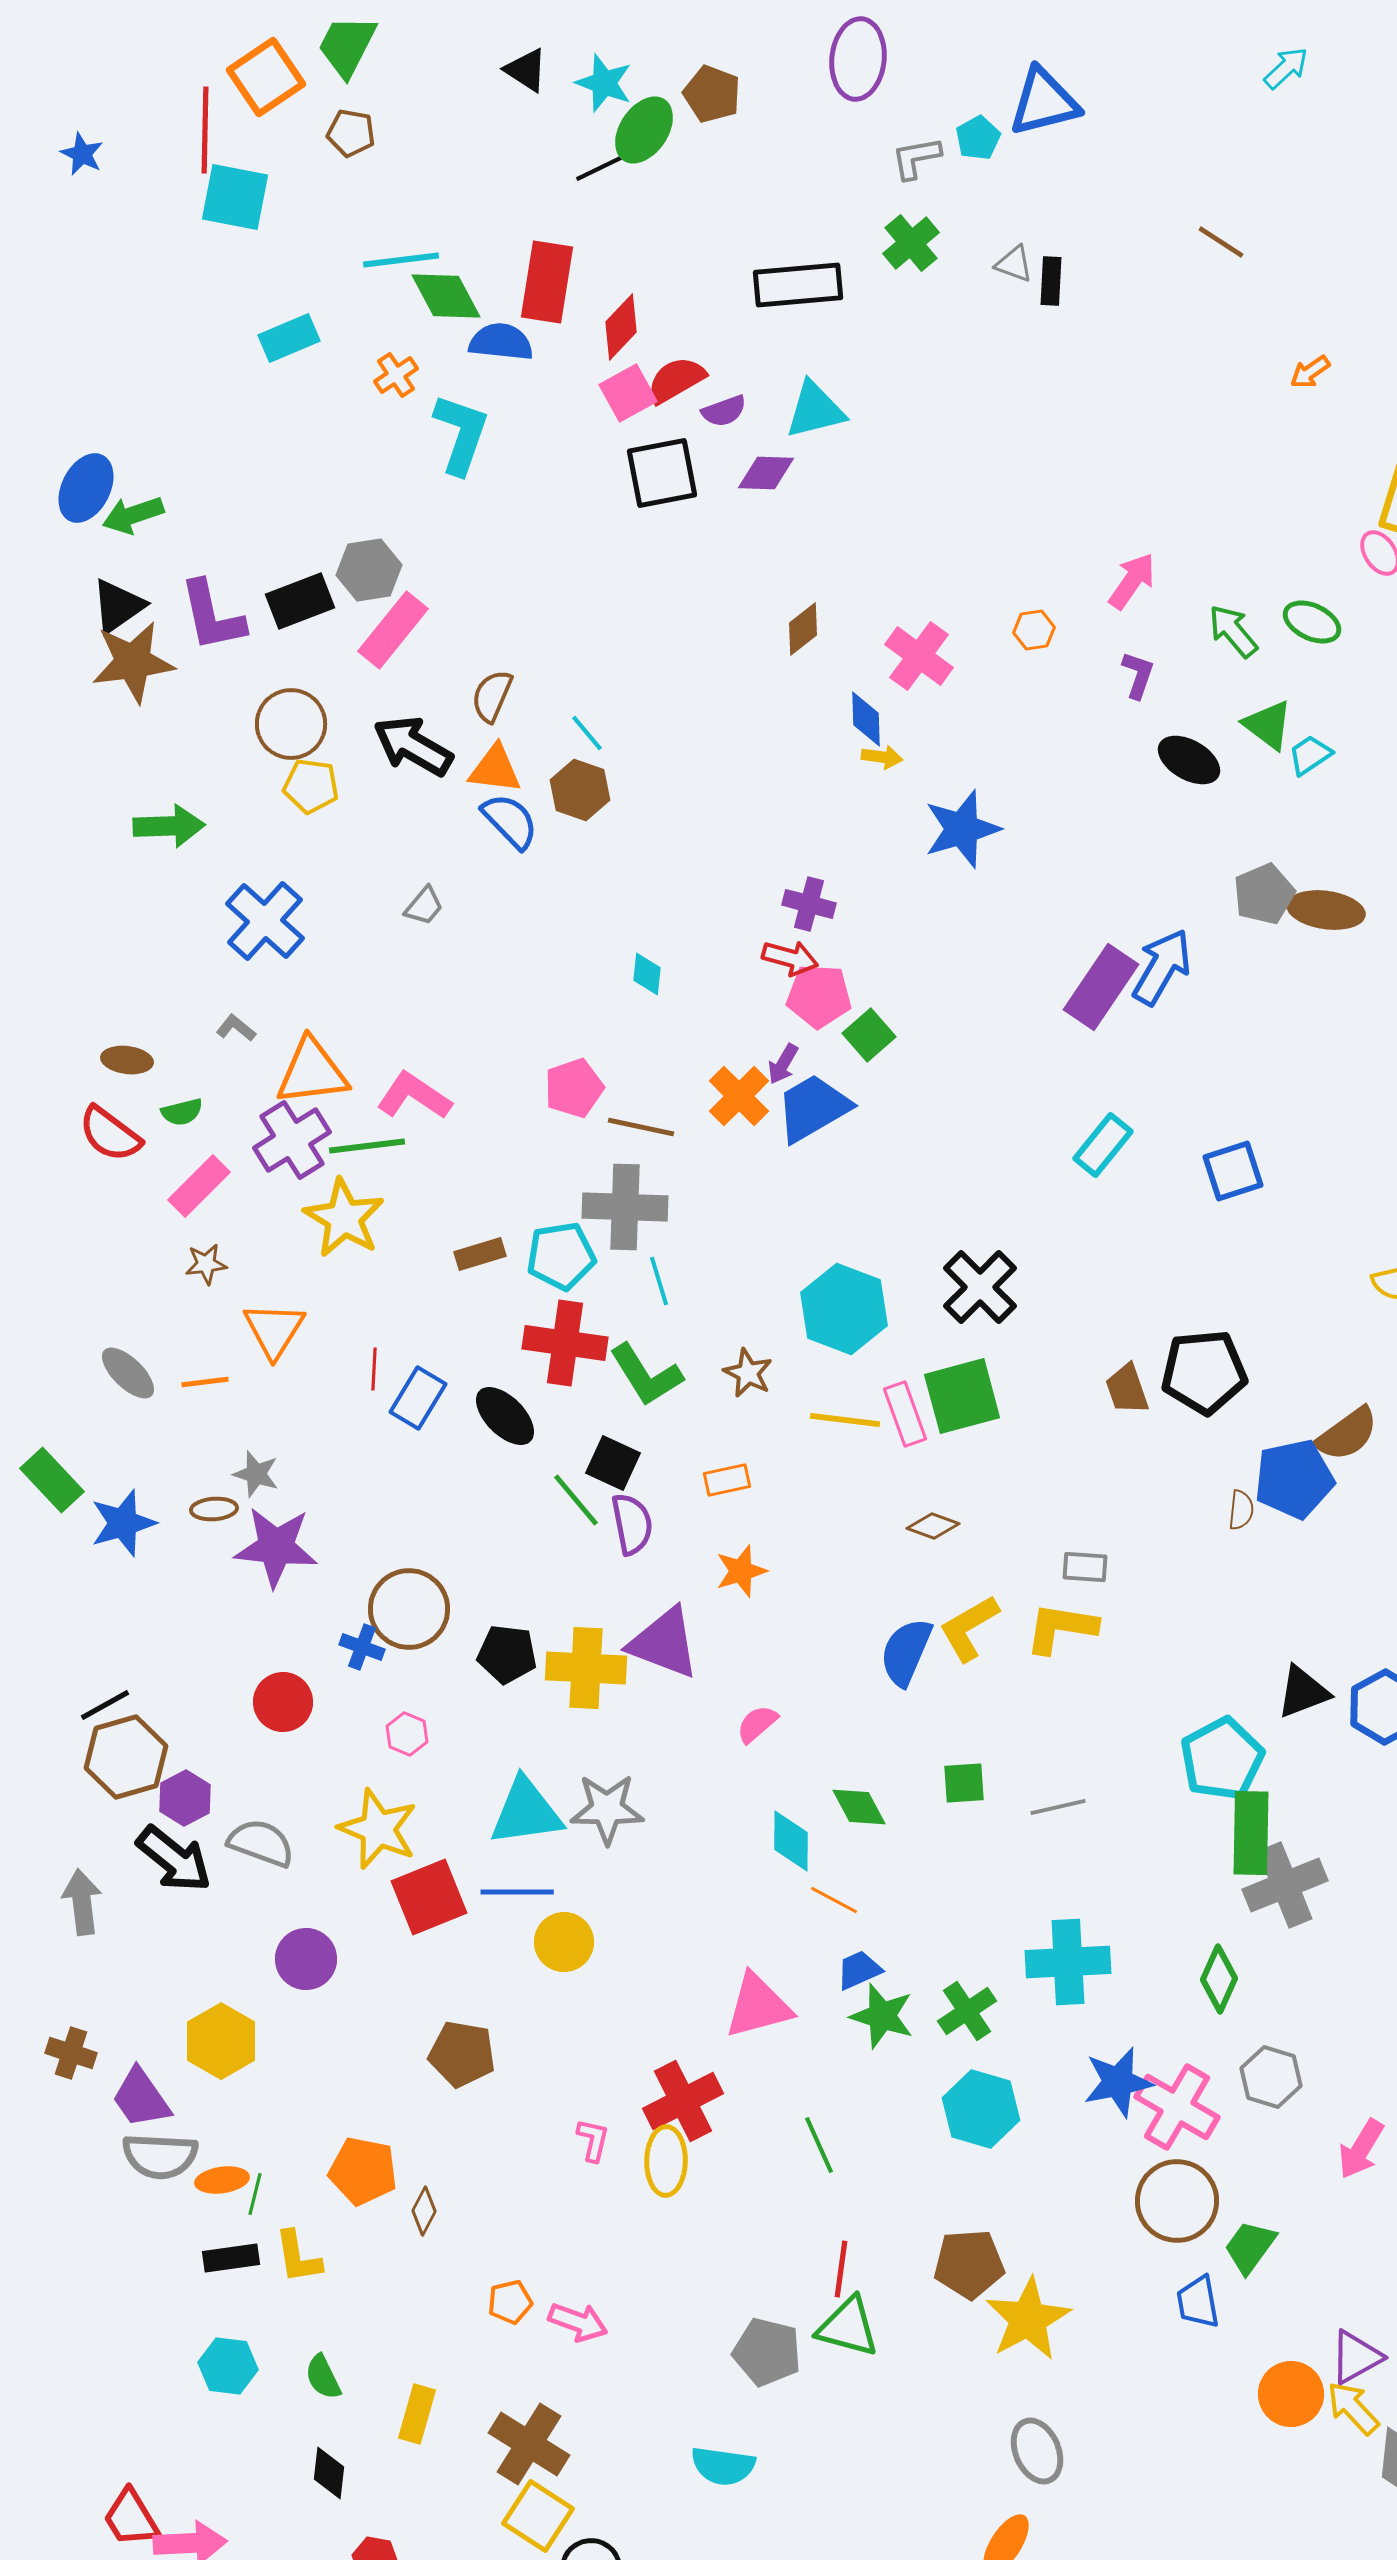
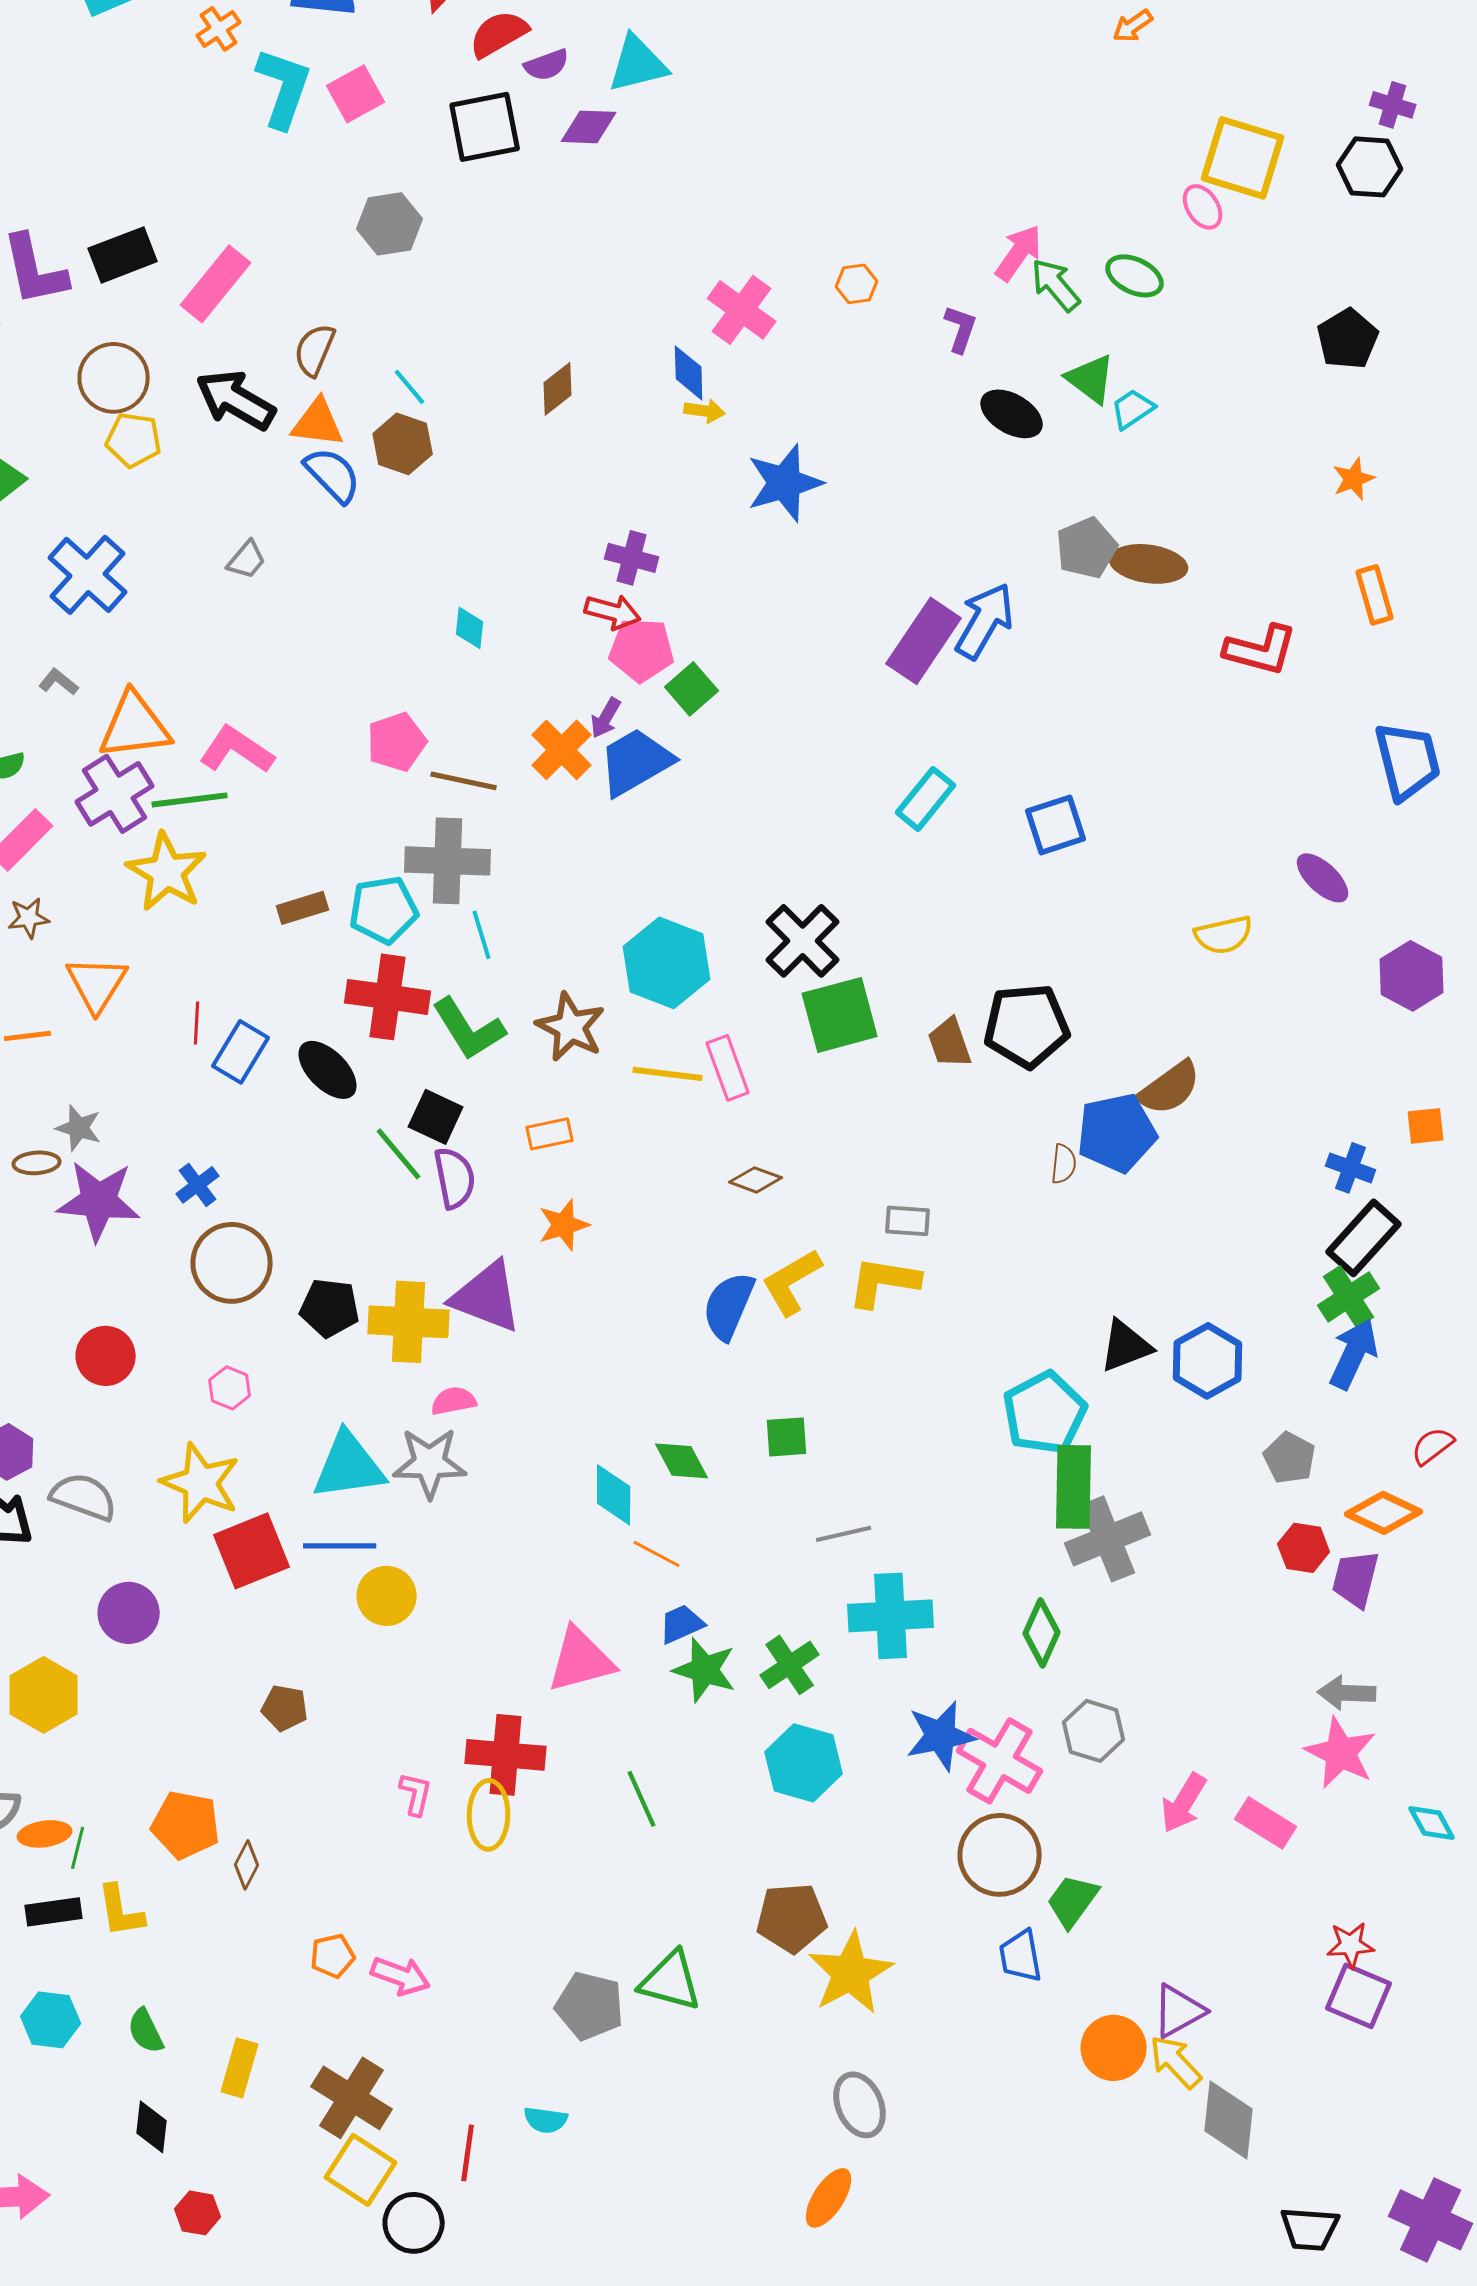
pink square: (628, 393) -> (356, 94), moved
gray hexagon: (369, 570) -> (390, 224), moved
pink arrow: (1132, 581) -> (1019, 253), moved
brown diamond: (803, 629) -> (558, 389), moved
brown star: (748, 1373) -> (571, 1027), size x1.4
green square: (962, 1396) -> (840, 1015), moved
blue cross: (362, 1647) -> (198, 1185), moved, turned 33
pink semicircle: (757, 1724) -> (454, 1401), moved, turned 30
gray line: (1058, 1807) -> (844, 1534), moved
brown pentagon: (462, 2054) -> (285, 1708), size x0.7
red cross: (683, 2101) -> (506, 1755), turned 32
red line: (841, 2269) -> (468, 2153), moved
cyan semicircle: (723, 2466) -> (546, 2120), size x0.7

